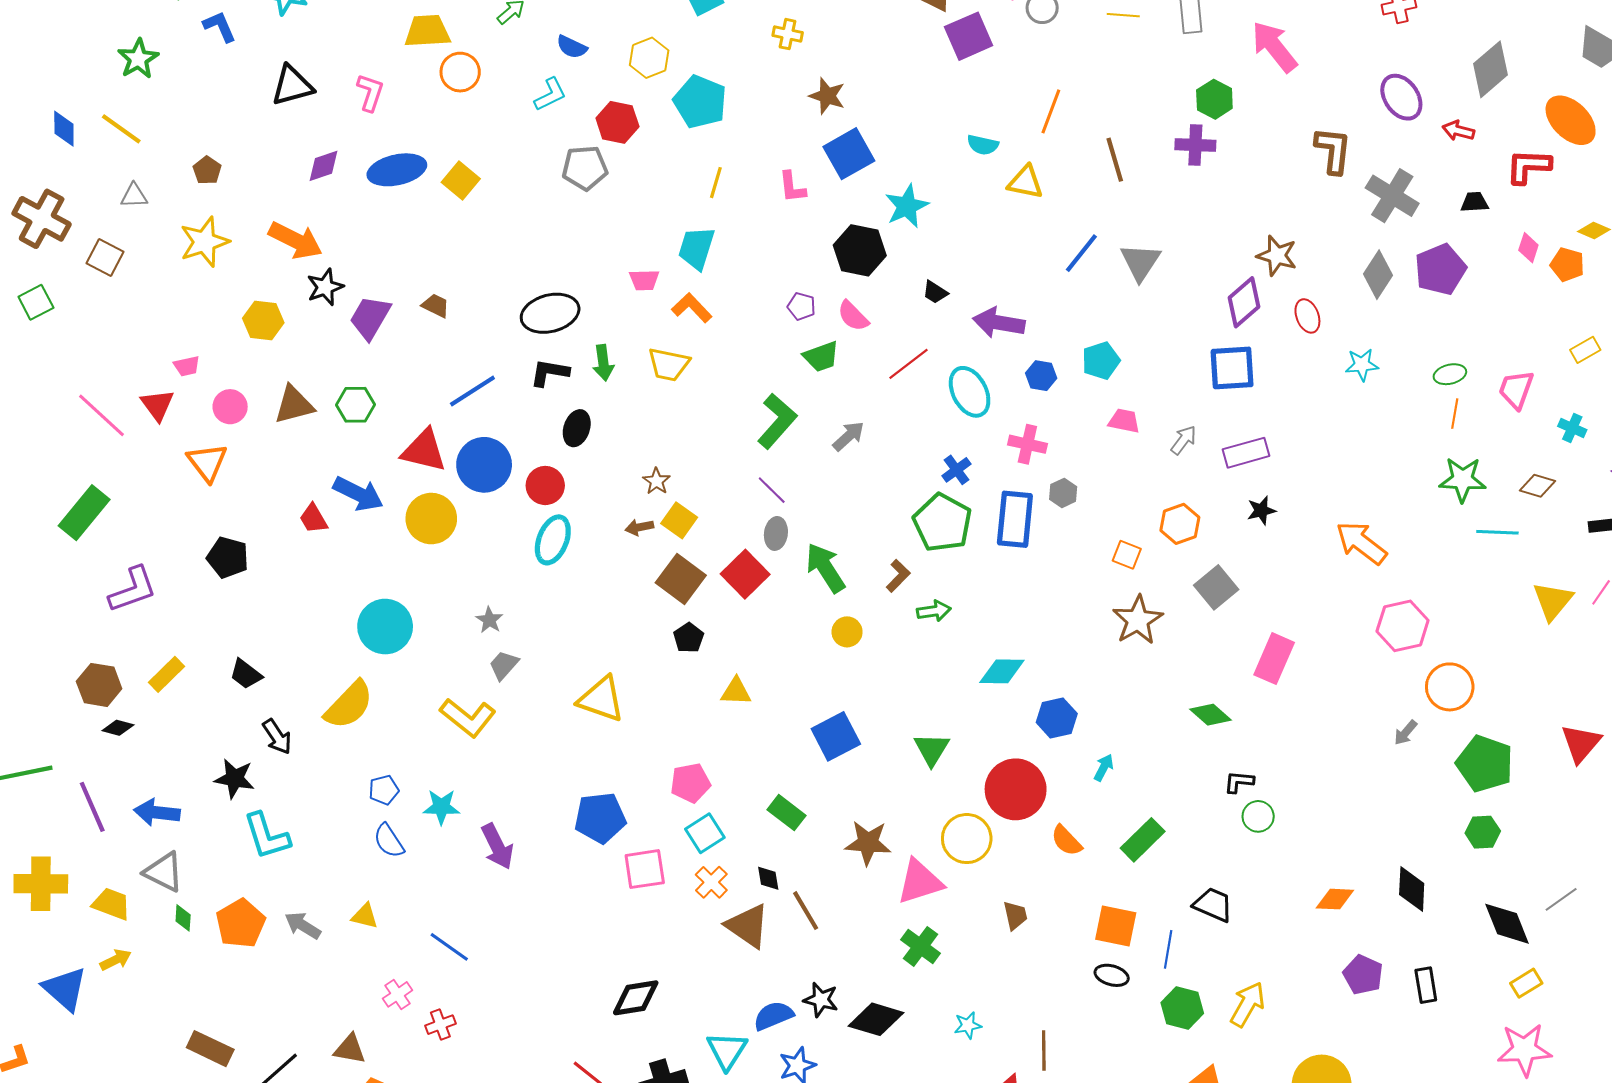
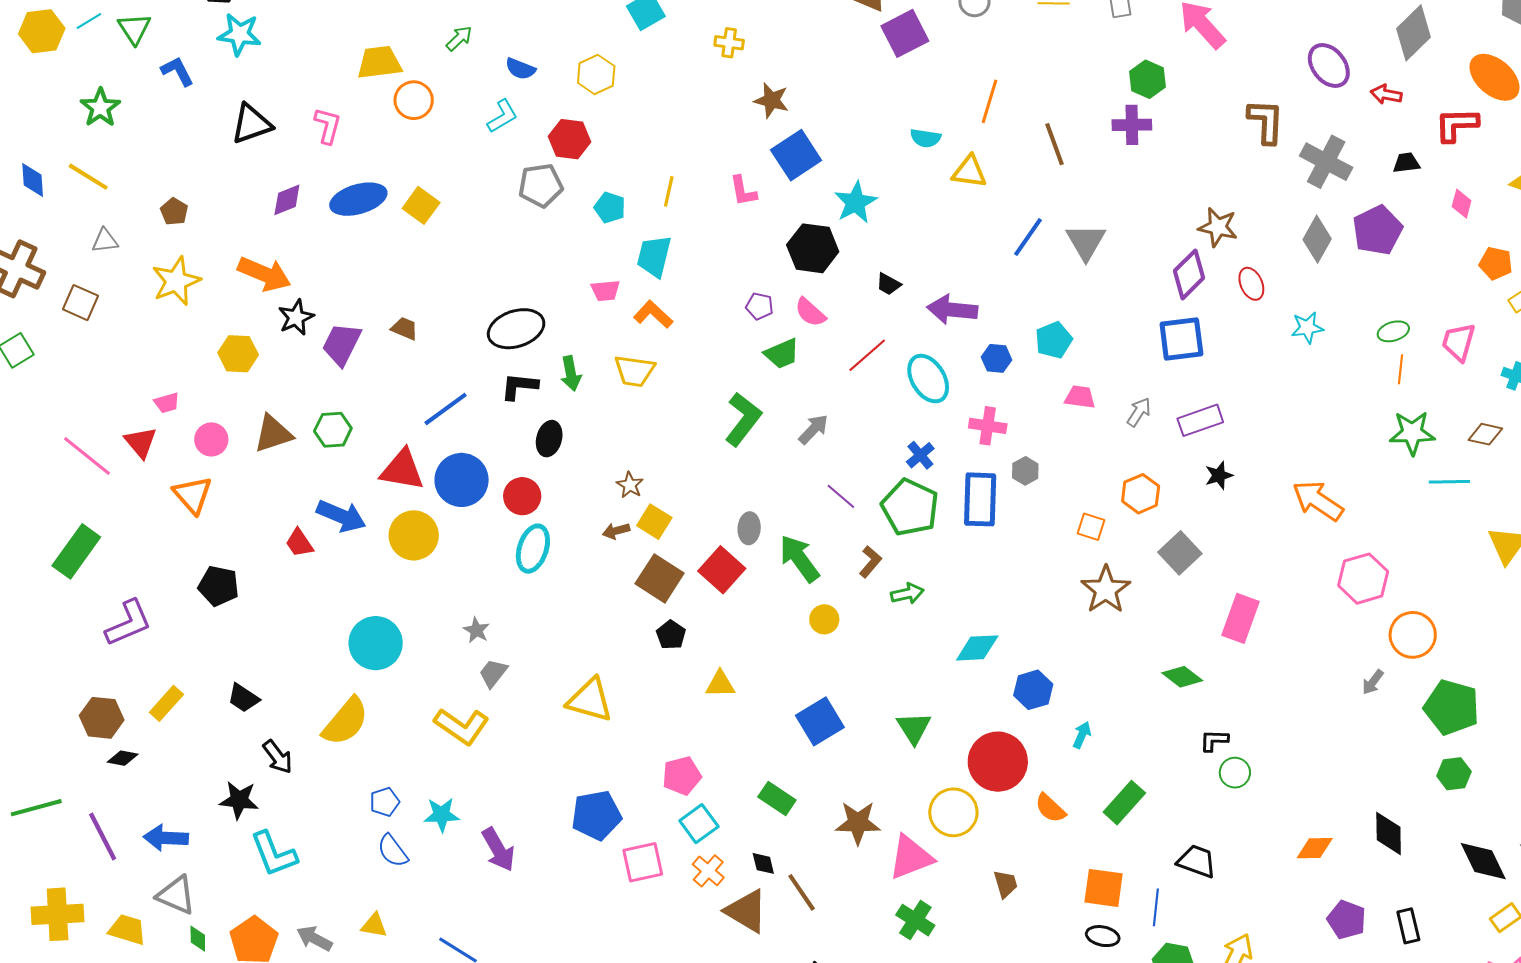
cyan pentagon: (700, 102) -> (610, 208), moved, size x0.6
orange pentagon: (1567, 265) -> (1496, 263), moved
purple line: (772, 490) -> (841, 496), moved

